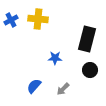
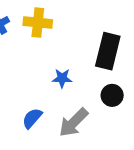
gray arrow: (63, 89) -> (74, 122), size x1.6

